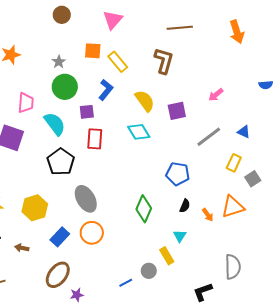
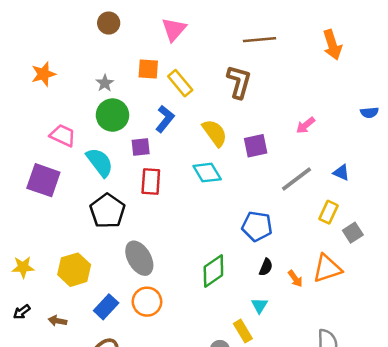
pink trapezoid: (26, 103) -> (63, 135), turned -70
green diamond: (144, 209) -> (213, 271), turned 32

